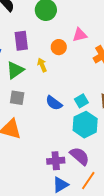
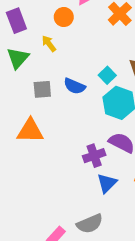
gray square: (17, 98) -> (42, 89), moved

